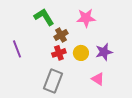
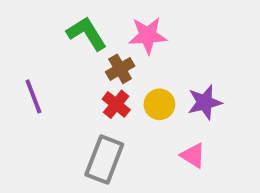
pink star: (86, 18) -> (148, 35), moved
red cross: (59, 53) -> (116, 104), turned -32

